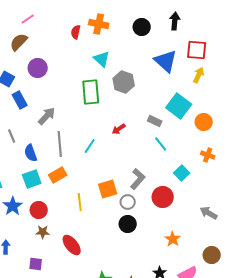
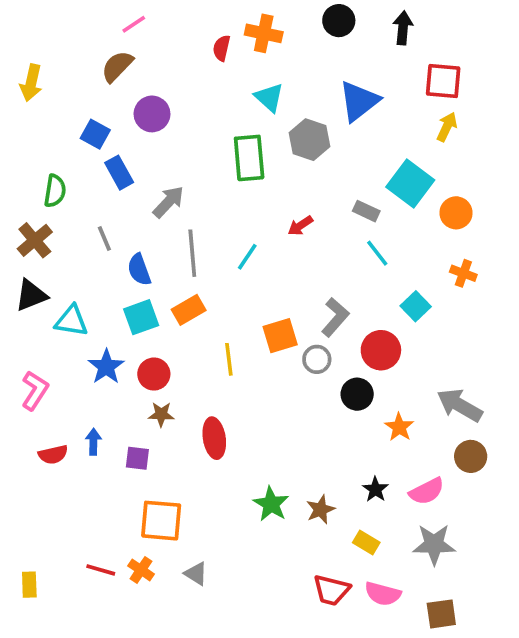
black circle: (142, 27) -> (339, 21), moved
blue triangle: (166, 61) -> (359, 101), moved, turned 40
gray arrow: (209, 213) -> (460, 405), moved, size x1.4
black circle: (128, 224) -> (357, 394), moved
red ellipse: (72, 245) -> (214, 438), turned 30
purple square: (36, 264) -> (137, 458), moved

